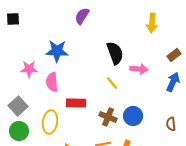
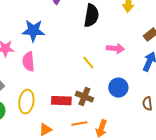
black semicircle: (115, 53) -> (91, 16), moved, turned 30
red rectangle: (76, 103) -> (61, 101), moved
blue circle: (133, 116) -> (118, 88), moved

